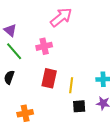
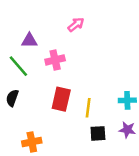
pink arrow: (61, 17) -> (76, 24), size x0.6
purple triangle: (10, 30) -> (29, 40), moved, turned -40

